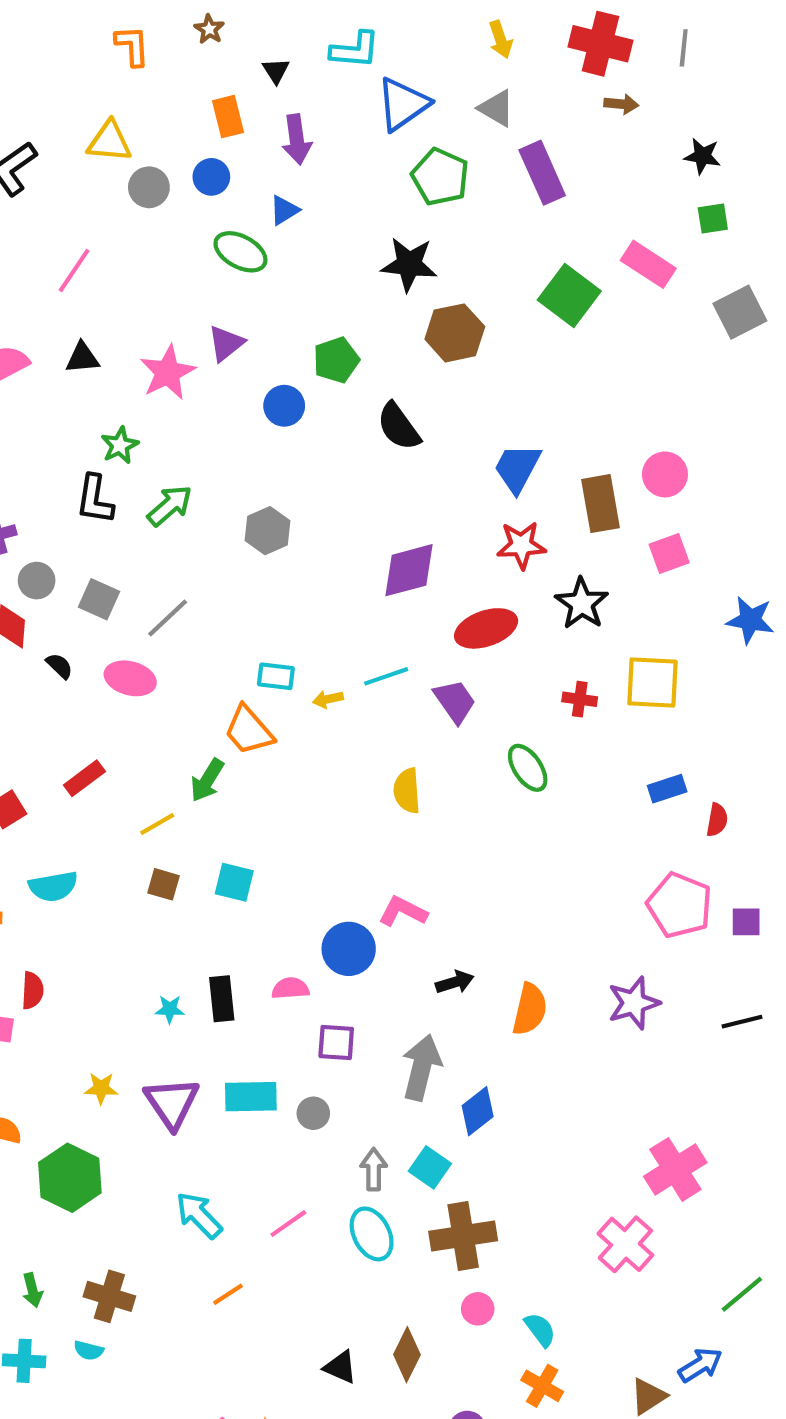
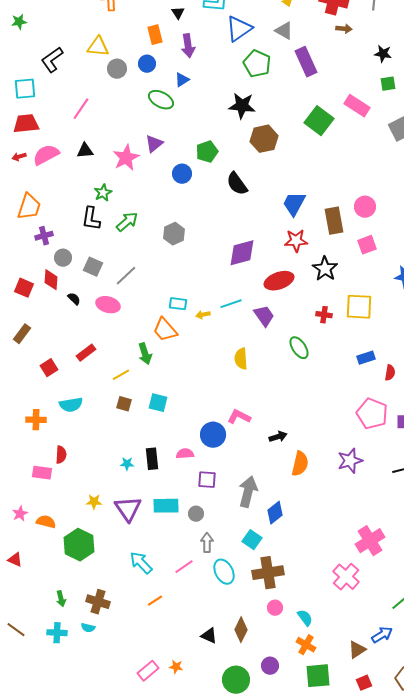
green arrow: (207, 780) -> (145, 354), turned -50
black arrow: (455, 982) -> (278, 437), moved
gray arrow: (374, 1169) -> (207, 543), moved

